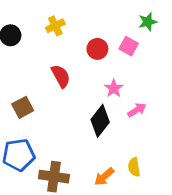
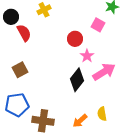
red circle: (97, 49) -> (75, 39), moved
red semicircle: (61, 76) -> (24, 33), moved
pink arrow: (137, 110) -> (104, 72), size x1.6

